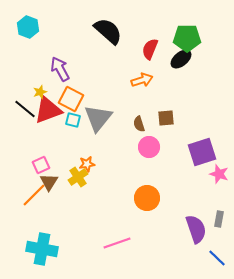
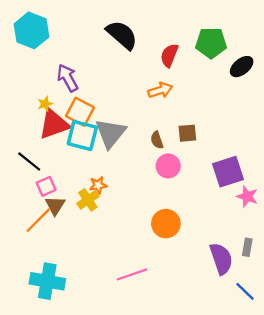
cyan hexagon: (28, 27) -> (31, 30), size x1.4
black ellipse: (181, 59) -> (242, 67), moved
black line: (25, 109) -> (29, 161), moved
cyan square: (73, 120) -> (82, 135), size x1.8

